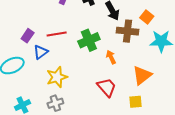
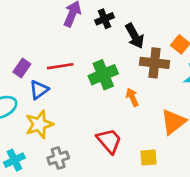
yellow star: (57, 77) -> (39, 124), moved
red trapezoid: (107, 87) -> (109, 141), moved
yellow square: (135, 102) -> (149, 158), moved

